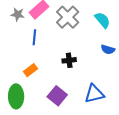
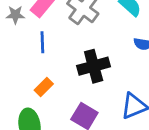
black cross: (69, 60) -> (94, 66), size x1.6

